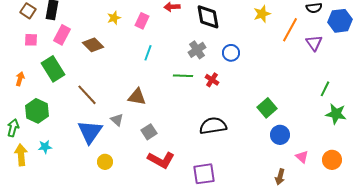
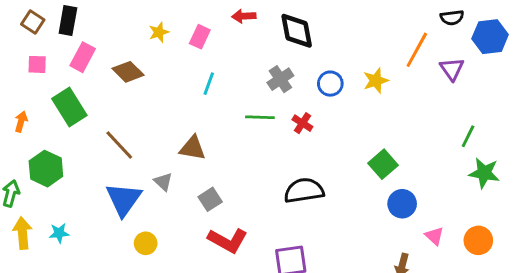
yellow star: (262, 14) -> (376, 81), moved
cyan star: (45, 147) -> (59, 233), moved

